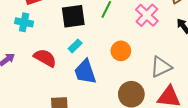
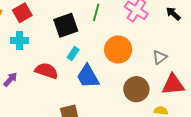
orange circle: (121, 51) -> (118, 50), size x1.4
gray triangle: (161, 67) -> (160, 57), size x0.7

